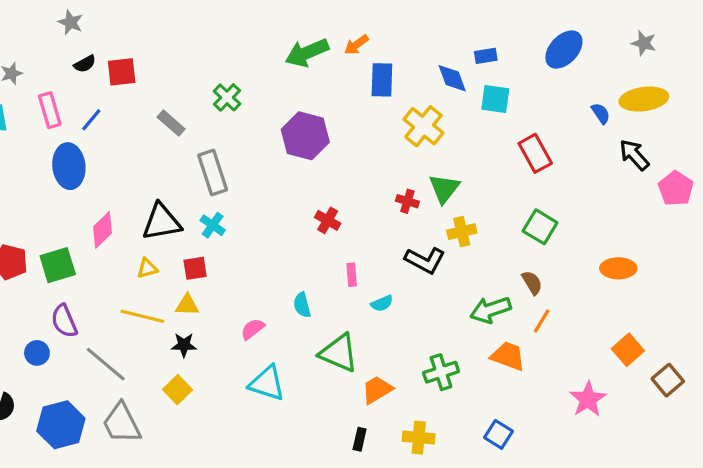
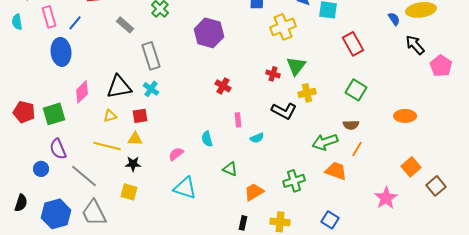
yellow cross: (423, 126) -> (283, 27), turned 30
brown semicircle: (532, 283) -> (351, 125), turned 119
green triangle: (339, 353) -> (230, 169), size x0.6
yellow square: (178, 390) -> (129, 192), turned -30

